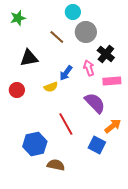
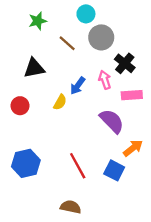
green star: (18, 18) -> (38, 21), moved
yellow semicircle: (51, 87) -> (60, 102), turned -40
red line: (66, 124) -> (78, 166), moved
blue hexagon: (35, 144) -> (26, 163), moved
brown semicircle: (56, 165) -> (71, 207), moved

